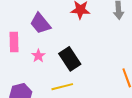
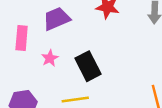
purple trapezoid: (40, 23) -> (57, 19), turned 100

